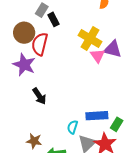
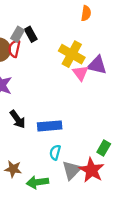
gray rectangle: (42, 10) -> (18, 34), moved
red semicircle: (40, 44) -> (14, 49), moved, size x0.7
blue rectangle: (97, 116) -> (50, 126), moved

